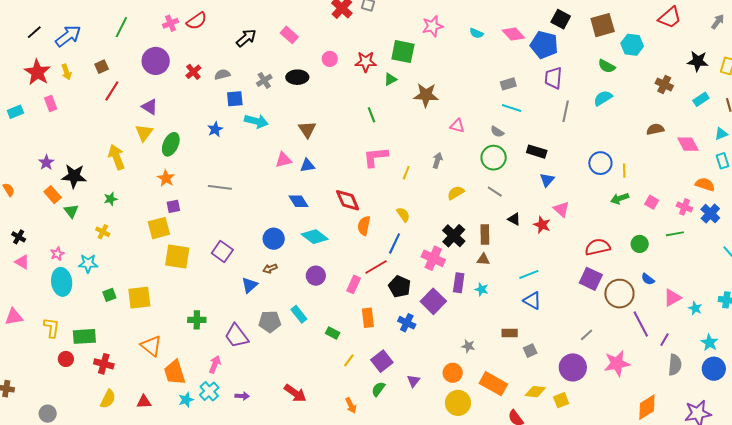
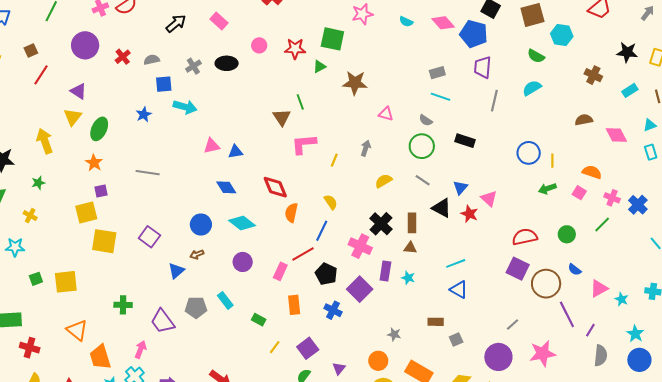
brown triangle: (307, 129) -> (282, 117), moved
blue triangle: (547, 180) -> (460, 188), moved
orange semicircle: (705, 184) -> (592, 172), moved
black triangle: (514, 219) -> (442, 208), size x1.5
green line: (675, 234) -> (602, 225), turned -36

